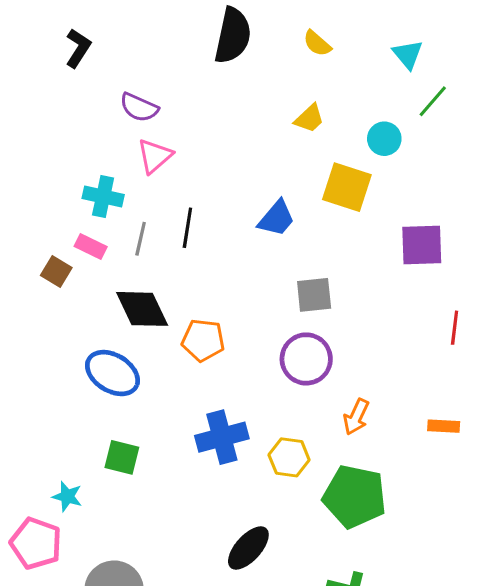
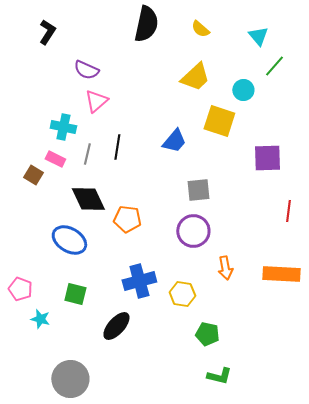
yellow trapezoid: (309, 118) -> (195, 77), size x1.5
orange arrow: (356, 417) -> (225, 268), turned -35
orange rectangle: (444, 426) -> (281, 274), size x1.8
green pentagon: (355, 496) -> (207, 334), moved, size x0.6
pink pentagon: (36, 543) -> (20, 289), moved, size x0.7
black ellipse: (248, 548) -> (116, 326), moved

